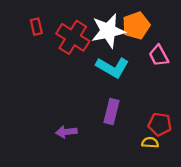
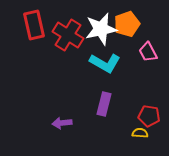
red rectangle: (36, 27) -> (34, 25), size x1.8

